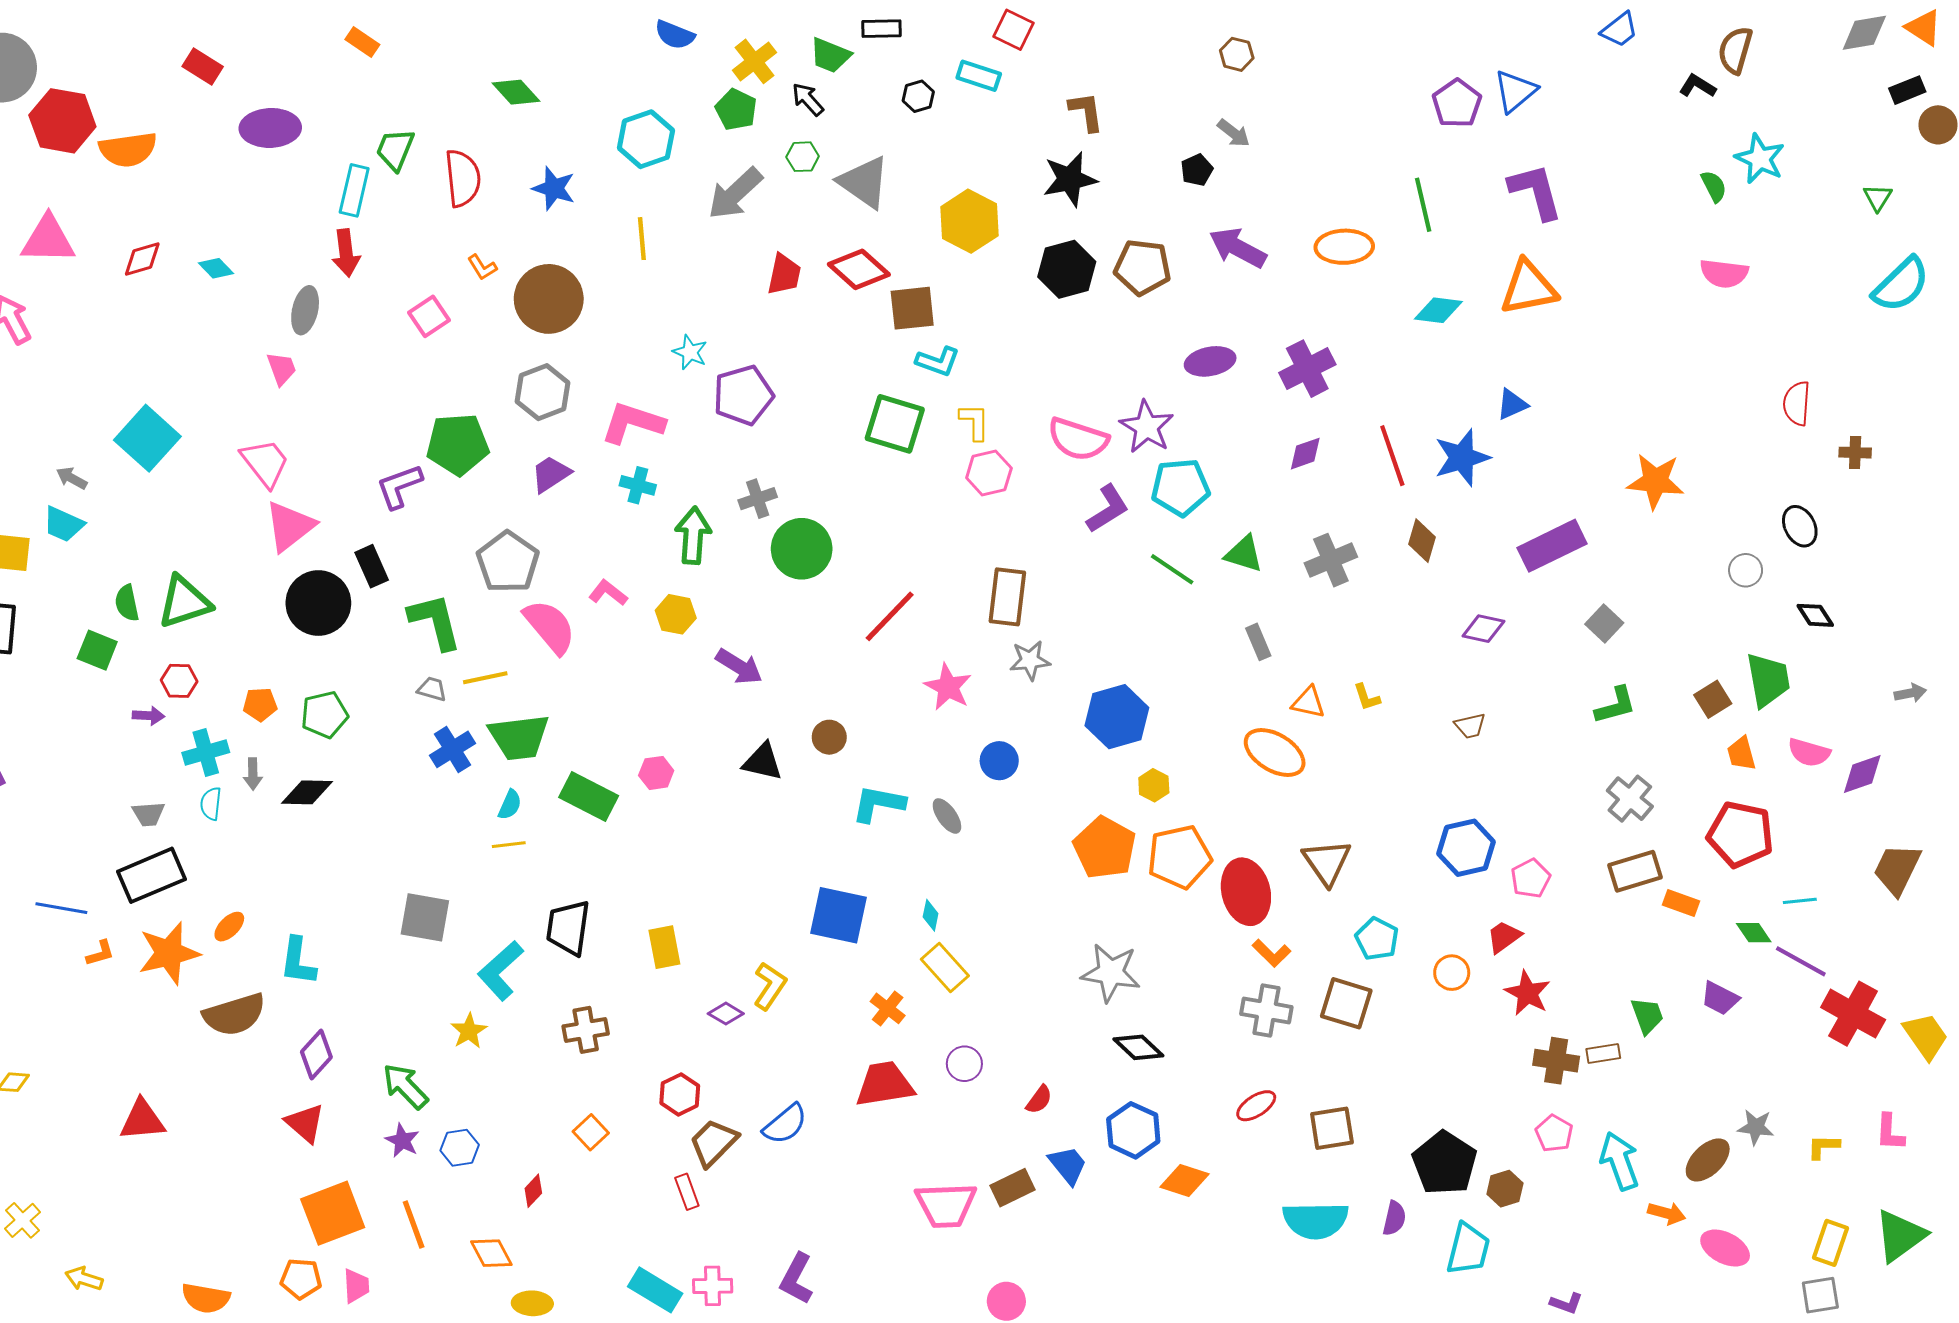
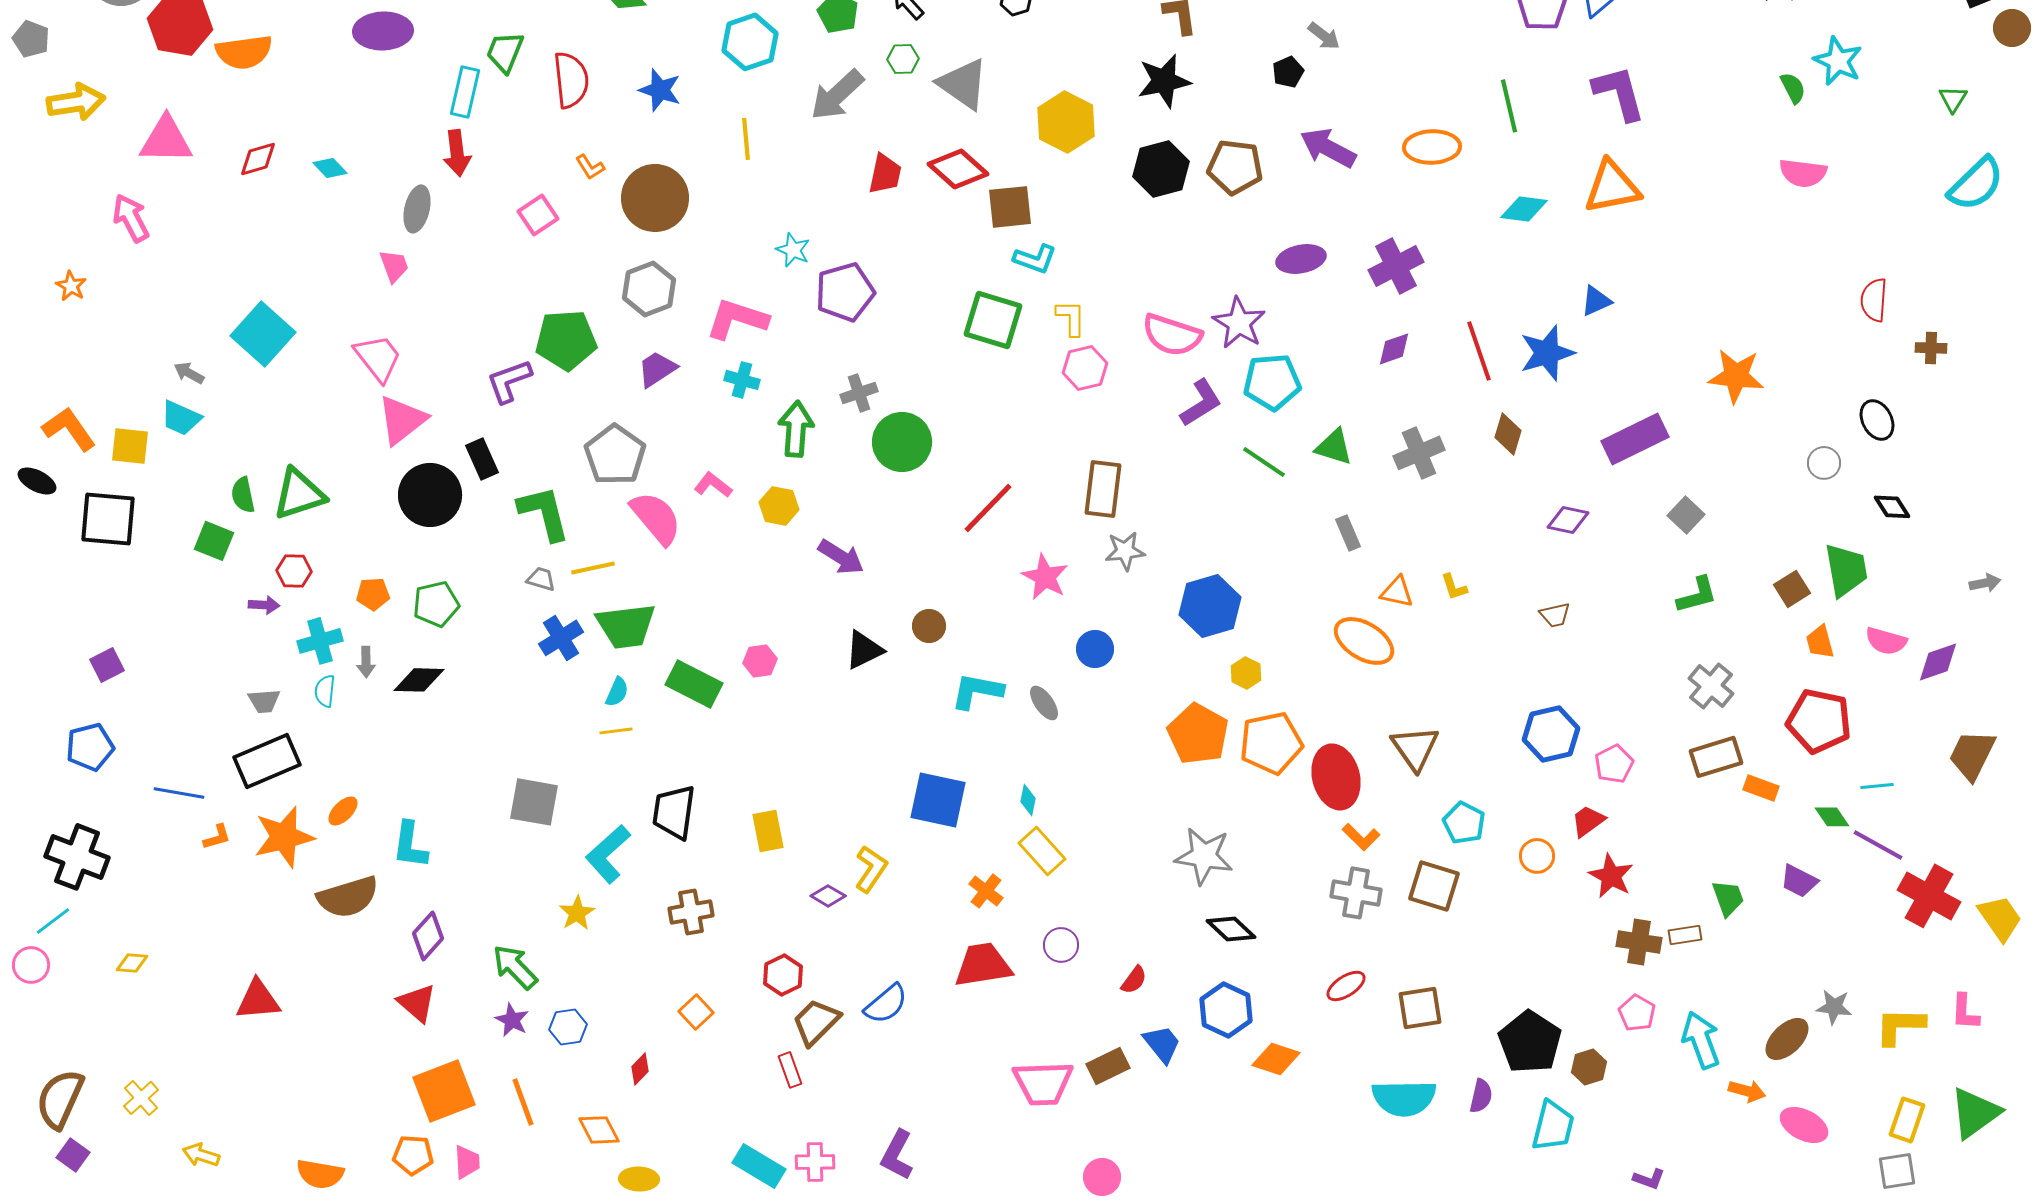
black triangle: (763, 762) -> (864, 650), turned -39
yellow L-shape: (1823, 1147) -> (1900, 1026), size x1.6

